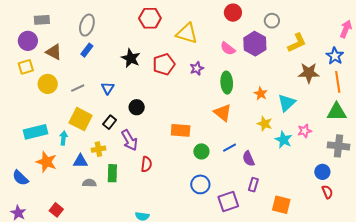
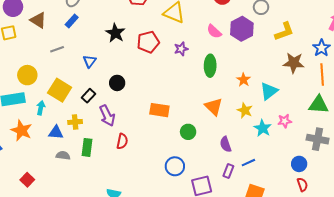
yellow circle: (48, 84) -> (27, 75), moved
gray line: (78, 88) -> (57, 49), moved
orange triangle: (223, 113) -> (214, 107), moved
blue line: (229, 148) -> (248, 163), moved
green circle: (201, 151) -> (188, 132), moved

